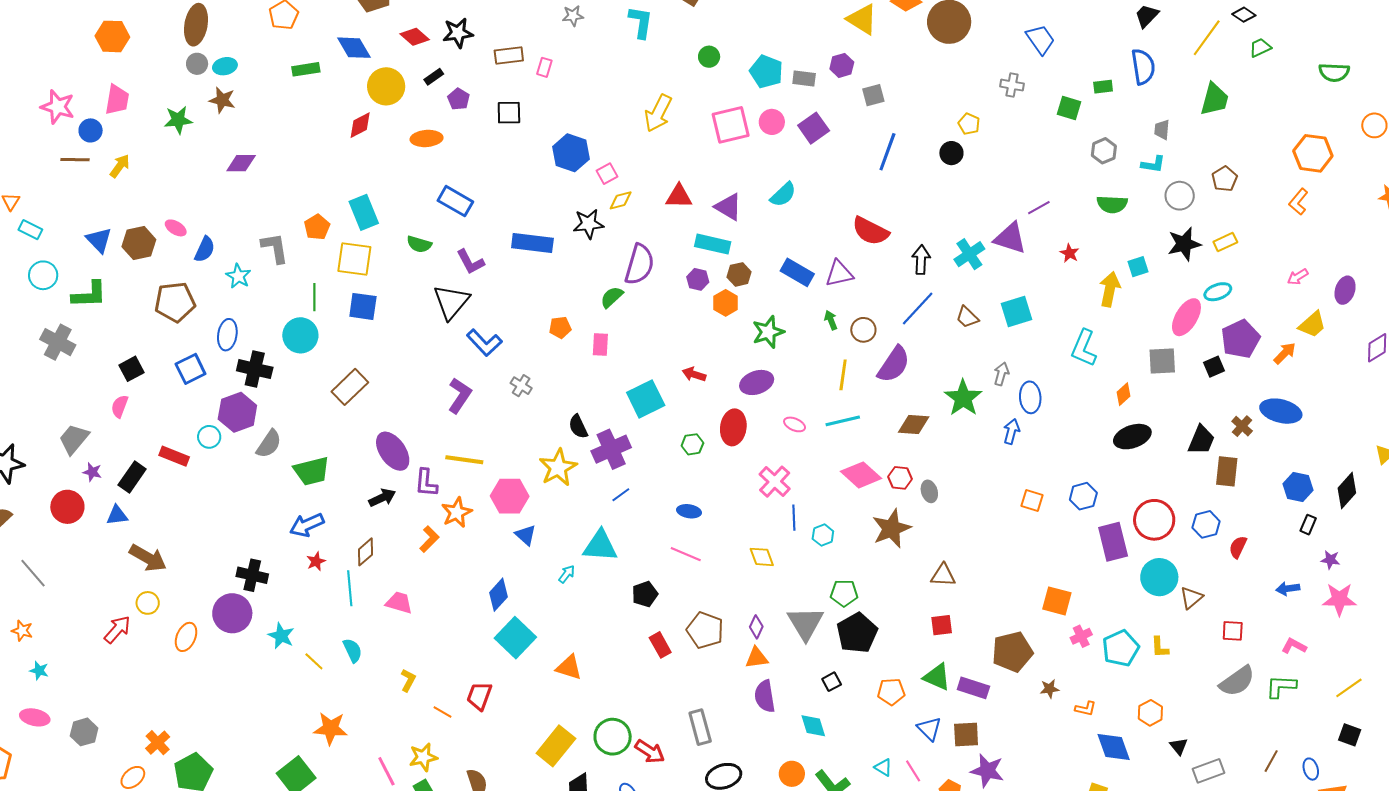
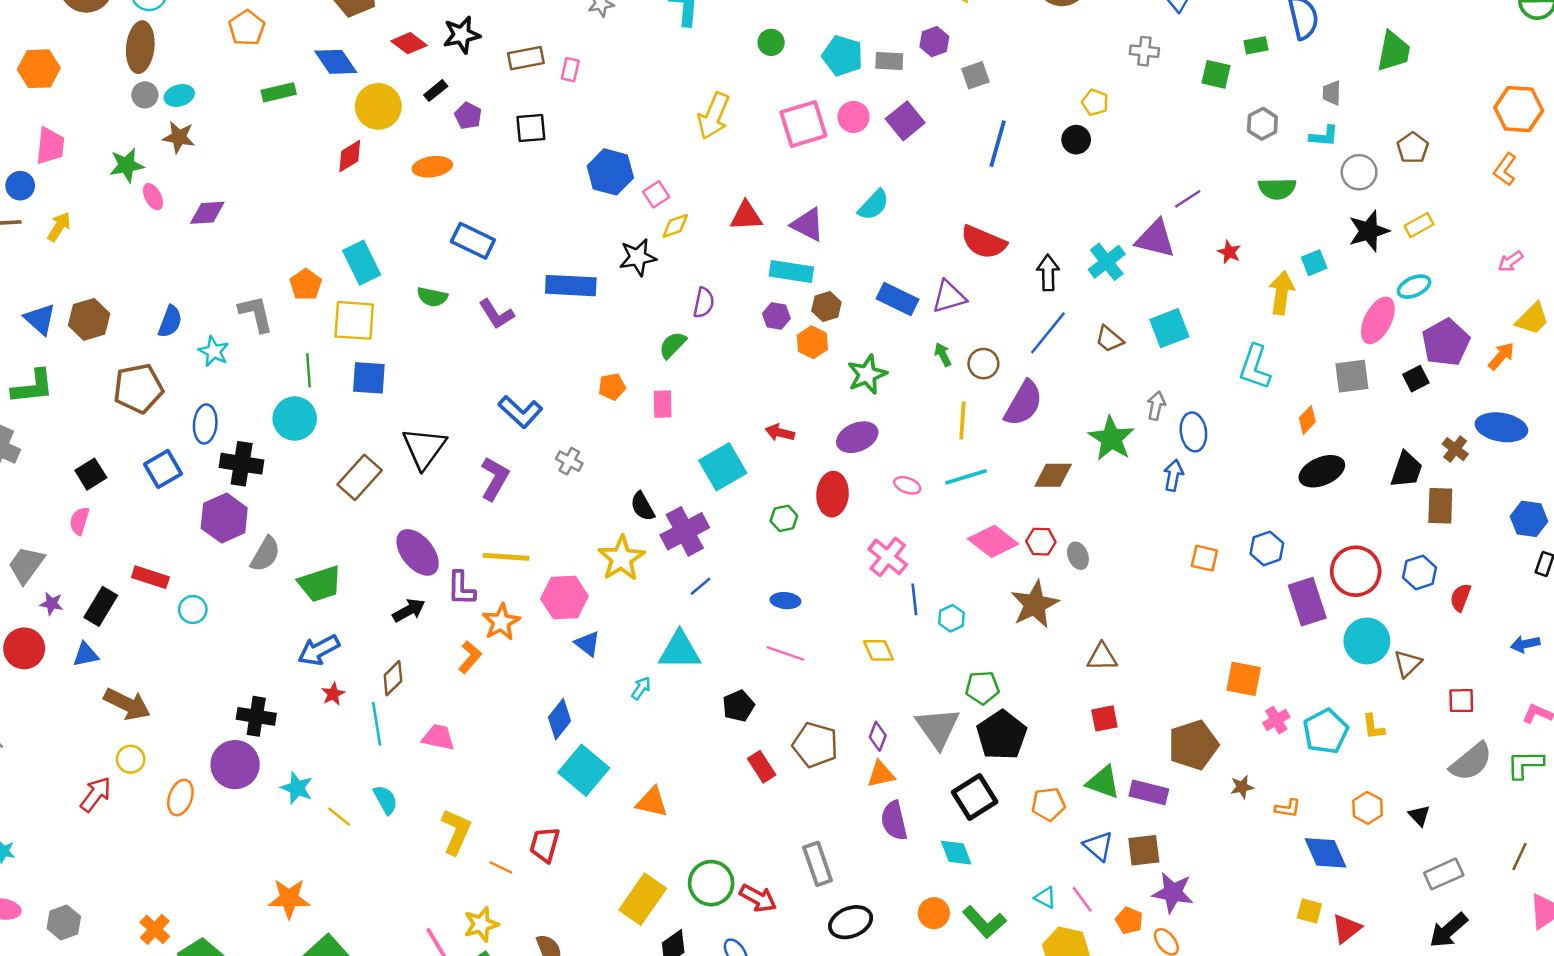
pink ellipse: (176, 228) -> (153, 197), moved, turned 35
purple semicircle: (639, 264) -> (704, 303), size x0.6
black triangle: (451, 302) -> (424, 448), moved
cyan circle: (209, 437) -> (193, 610), moved
yellow L-shape: (408, 680) -> (456, 832), size x1.6
black square: (832, 682) -> (975, 797), size x1.8
orange star: (331, 728) -> (289, 899), moved
black triangle: (1179, 746) -> (1419, 815), moved

